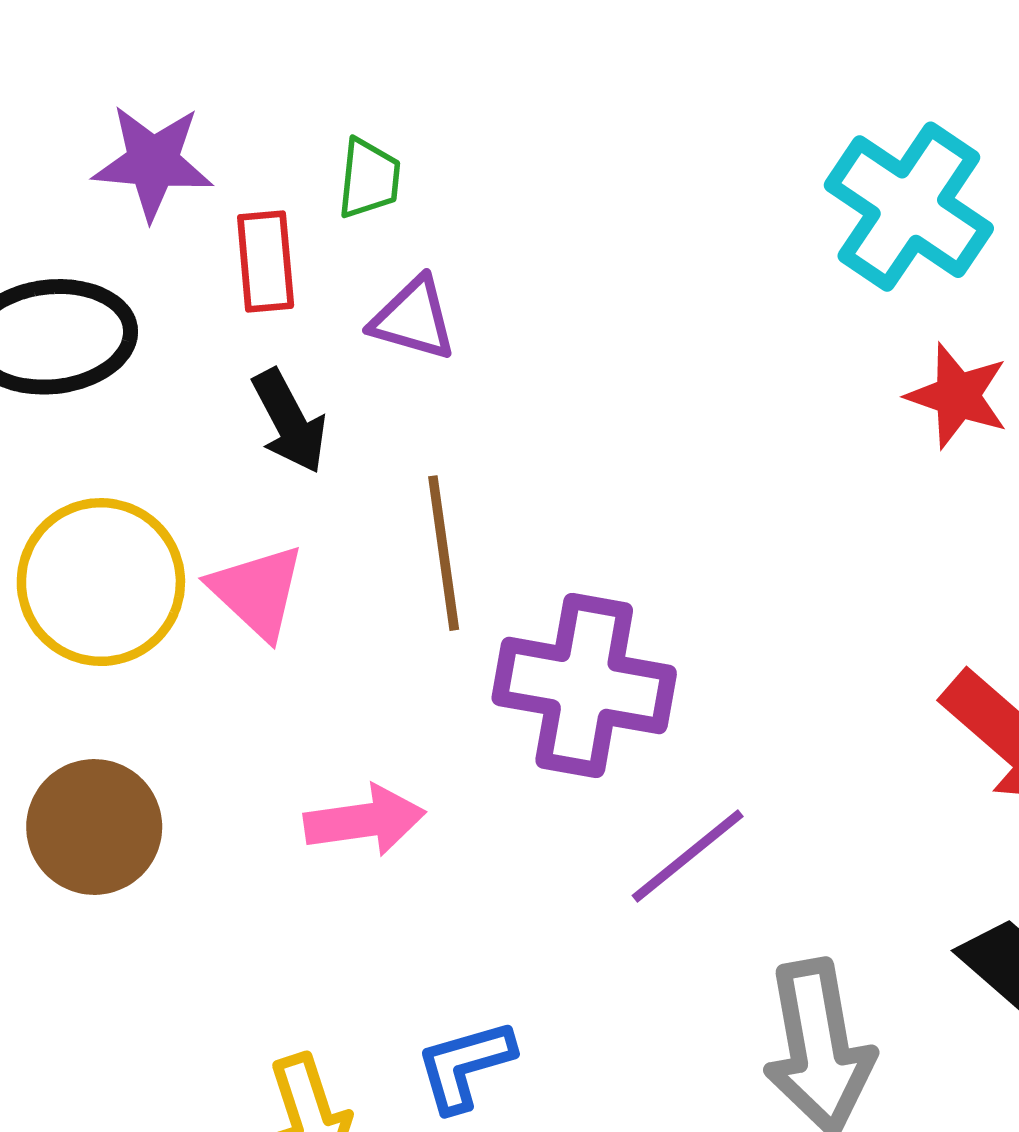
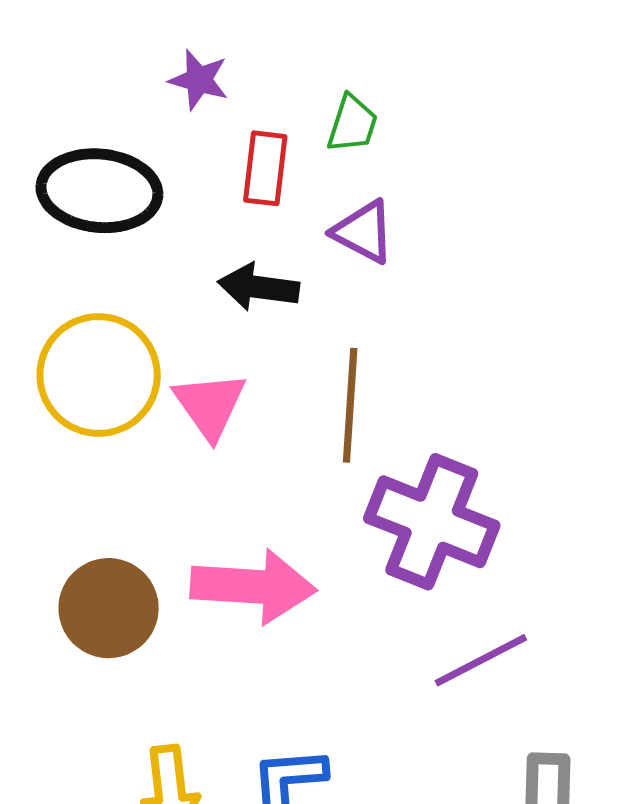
purple star: (153, 162) -> (199, 80), size x0.7
black arrow: (289, 421) -> (259, 287), turned 114
pink arrow: (365, 820) -> (253, 586), size x1.4
brown circle: (94, 827) -> (109, 608), moved

